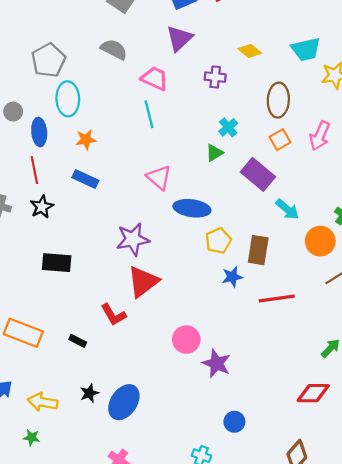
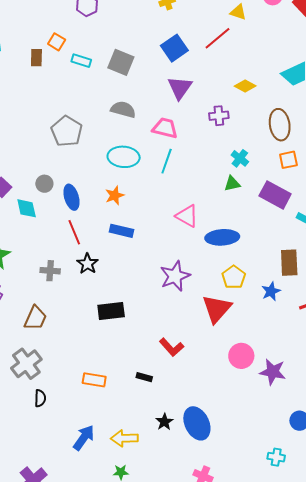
cyan ellipse: (68, 99) -> (124, 157), moved, turned -72
cyan line: (149, 114) -> (167, 161), turned 45
orange square: (280, 140) -> (288, 160), turned 30
green triangle: (214, 153) -> (232, 184), turned 30
yellow pentagon: (218, 241) -> (234, 277), moved
red triangle: (143, 282) -> (217, 309), moved
orange rectangle: (23, 333) -> (94, 380), size x0.7
blue ellipse: (124, 402) -> (197, 423), turned -48

